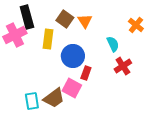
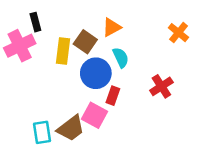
black rectangle: (27, 17) -> (35, 22), size x0.6
brown square: (65, 19) -> (85, 42), moved
orange triangle: (85, 21) -> (112, 27), turned 35
cyan semicircle: (113, 44) -> (121, 58), moved

